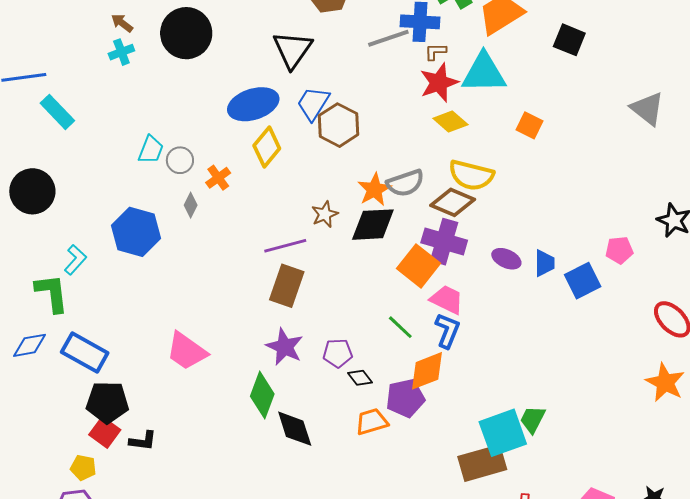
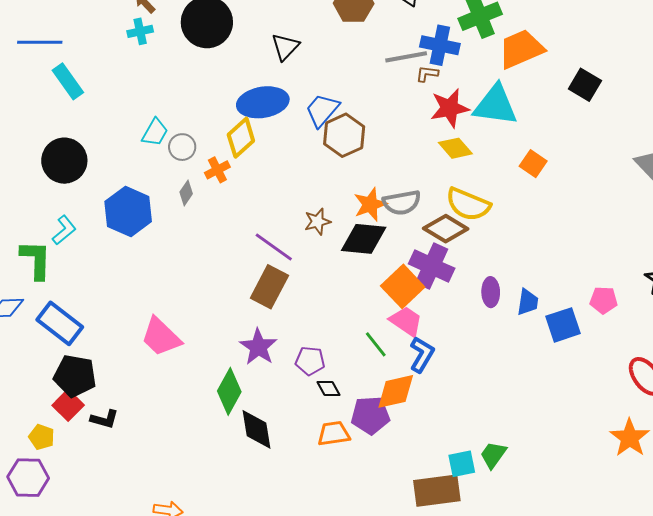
black triangle: (292, 50) -> (285, 47), moved, size x0.7
brown L-shape: (435, 52) -> (427, 74), moved
yellow diamond: (267, 147) -> (241, 138), moved
black circle: (32, 191) -> (64, 161), moved
purple line: (285, 246) -> (274, 247), turned 42
purple ellipse: (506, 259) -> (491, 292), turned 56
pink trapezoid: (447, 300) -> (406, 321), moved
cyan square: (503, 433) -> (462, 464), size x0.6

